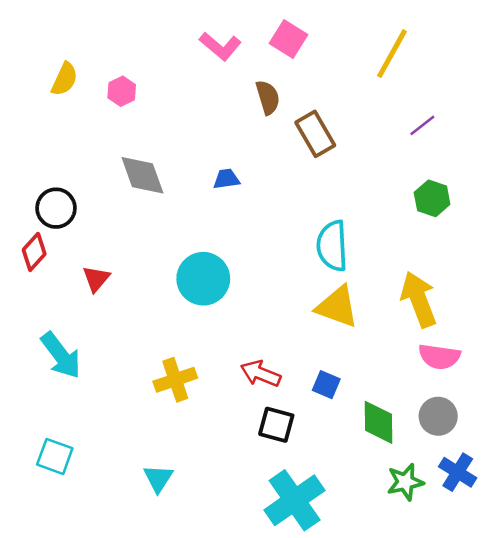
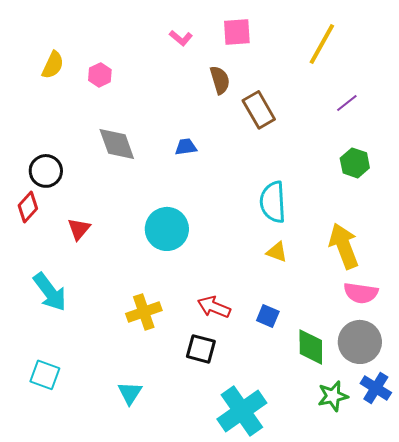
pink square: (288, 39) -> (237, 32), turned -36
pink L-shape: (220, 46) -> (181, 38), size x0.7
yellow triangle: (337, 307) -> (277, 252), size x0.6
gray circle: (438, 416) -> (360, 342), size x1.4
black square: (276, 425) -> (201, 349), moved

